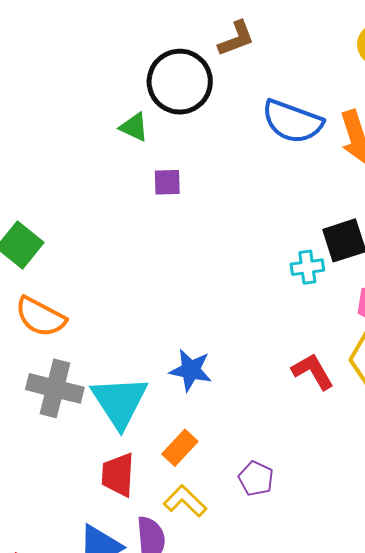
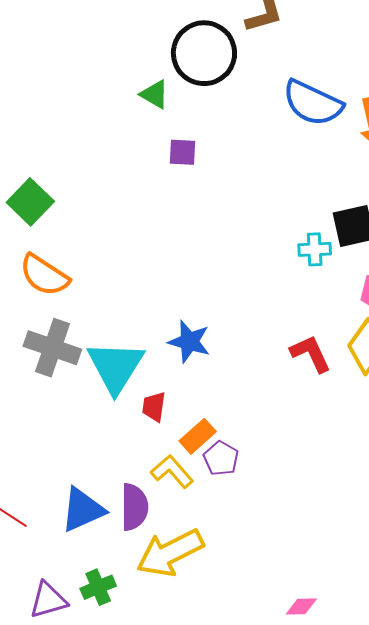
orange rectangle: (180, 448) -> (198, 436), moved
red trapezoid: (118, 475) -> (154, 407), moved, size x0.7
purple pentagon: (256, 478) -> (221, 458), moved

